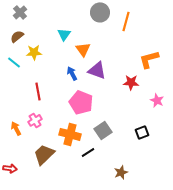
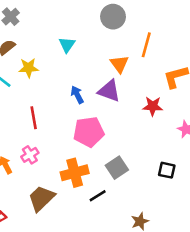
orange line: (126, 21) -> (146, 45), moved
orange triangle: (83, 49) -> (119, 64), moved
pink pentagon: (81, 102) -> (89, 132), turned -30
black square: (142, 132) -> (167, 170), turned 32
orange cross: (70, 134) -> (75, 173), turned -30

